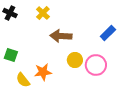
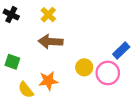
blue rectangle: (108, 33) -> (121, 51), moved
brown arrow: (61, 36) -> (51, 42), moved

